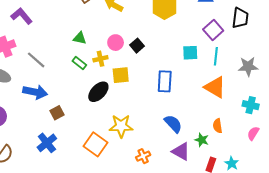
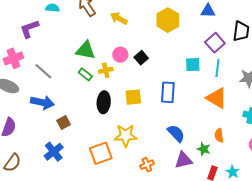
purple L-shape: (22, 16) -> (29, 29), turned -70
green triangle: (80, 38) -> (86, 50), size x1.5
yellow square: (121, 75) -> (133, 97), moved
black ellipse: (98, 92) -> (104, 102), turned -40
orange square: (96, 144) -> (101, 153), turned 35
purple triangle: (181, 151) -> (183, 160), turned -42

